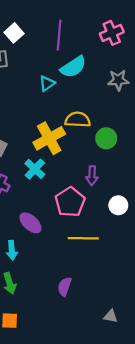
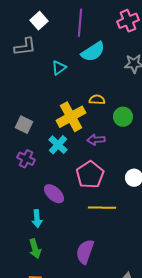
cyan triangle: (47, 83) -> (59, 68), moved
yellow semicircle: (78, 120) -> (97, 100), size x0.7
purple arrow: (92, 176) -> (96, 140), moved, turned 84
purple semicircle: (65, 287) -> (85, 252), size x1.4

